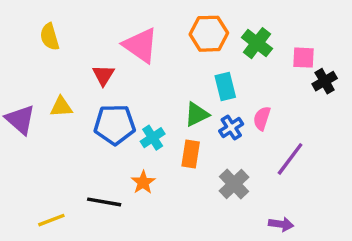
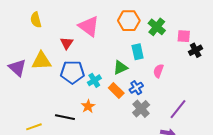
yellow triangle: (61, 107) -> (41, 61), size x1.5
blue cross: (231, 127) -> (136, 88), moved
orange rectangle: (191, 154) -> (116, 91), turned -56
purple line: (290, 159) -> (178, 109), moved

